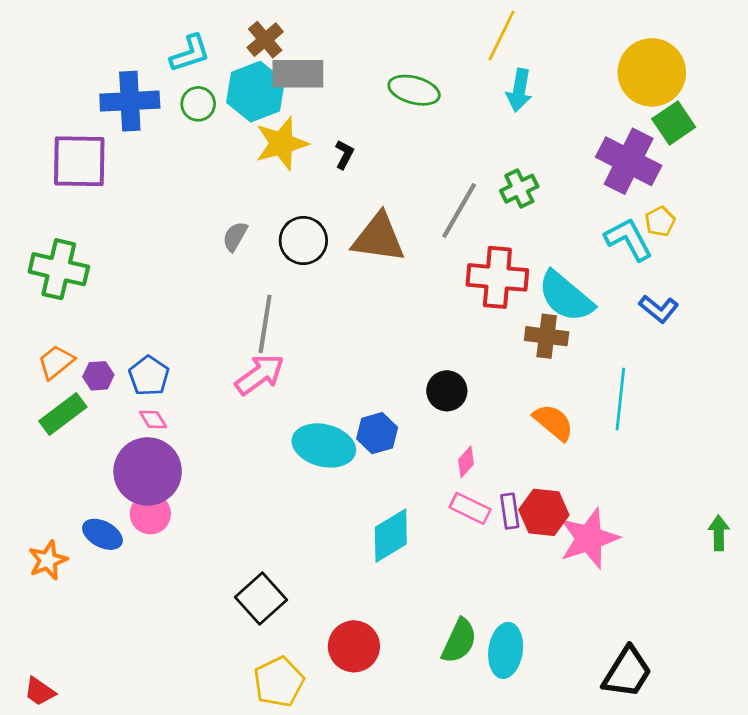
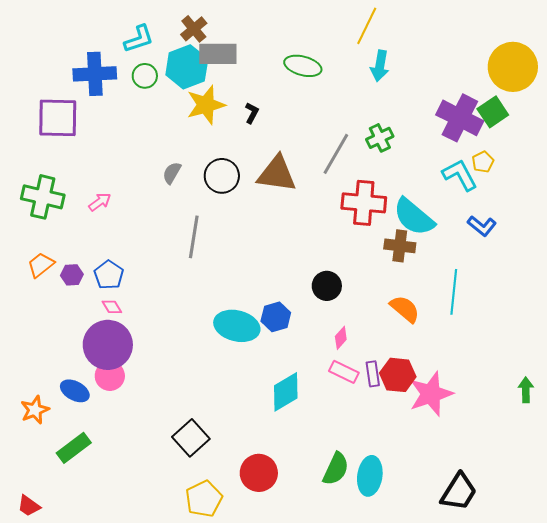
yellow circle: (652, 72) -> (513, 67), moved
green square: (674, 123) -> (493, 112), moved
pink arrow: (260, 374) -> (100, 202), moved, size x0.6
green rectangle: (63, 414) -> (74, 448), moved

